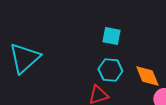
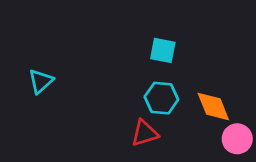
cyan triangle: (24, 58) -> (41, 81), size x0.6

